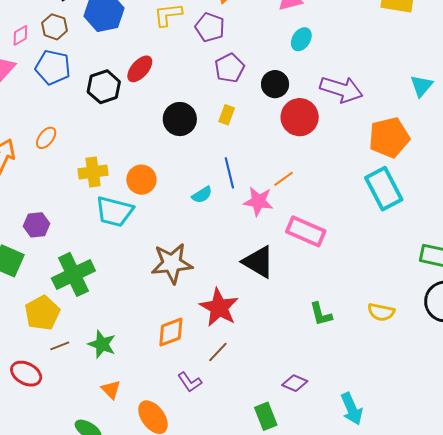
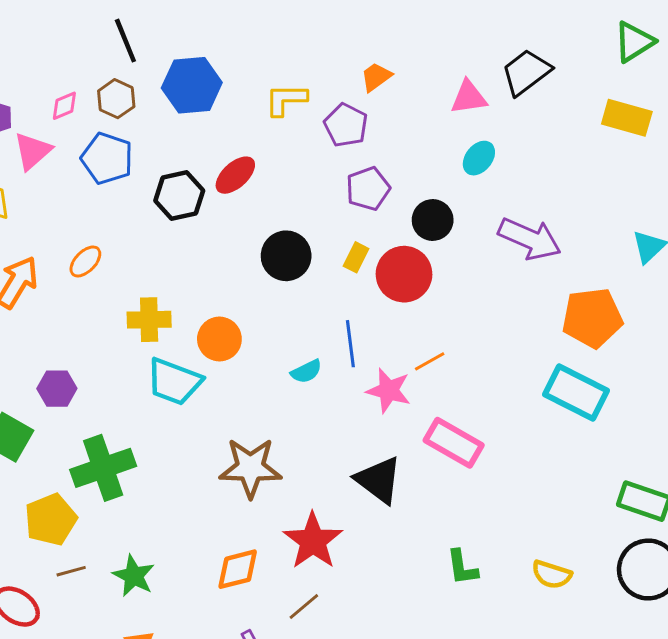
red circle: (300, 117) -> (404, 274), moved
cyan rectangle: (384, 189) -> (576, 393), turned -42

